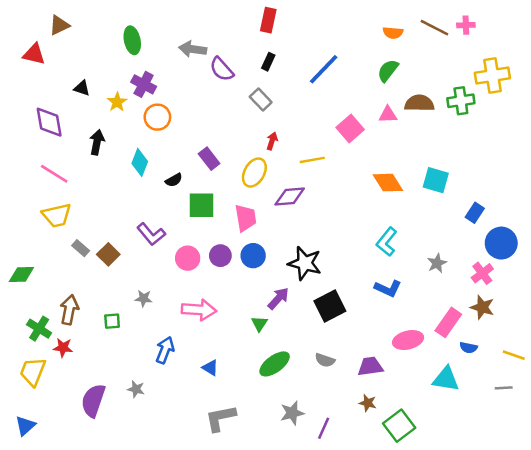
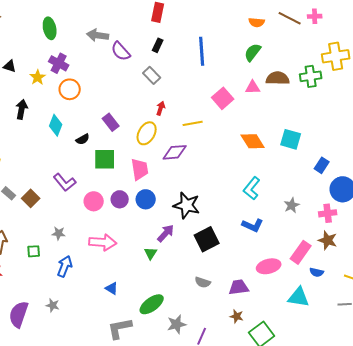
blue line: (324, 69) -> (202, 51), turned -48
pink cross: (482, 273) -> (328, 213), turned 30
blue arrow: (165, 350) -> (65, 266), moved
green ellipse: (275, 364) -> (152, 304), moved

